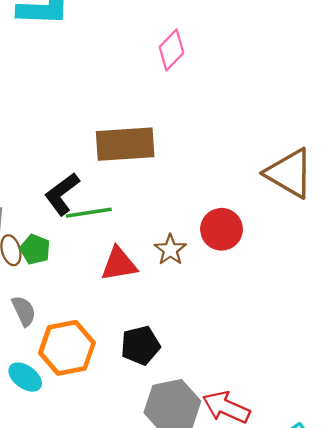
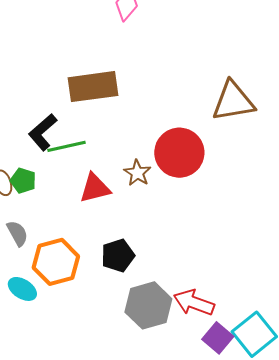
brown triangle: (289, 173) -> (233, 101), turned -36
red circle: (222, 229) -> (179, 153), size x1.4

